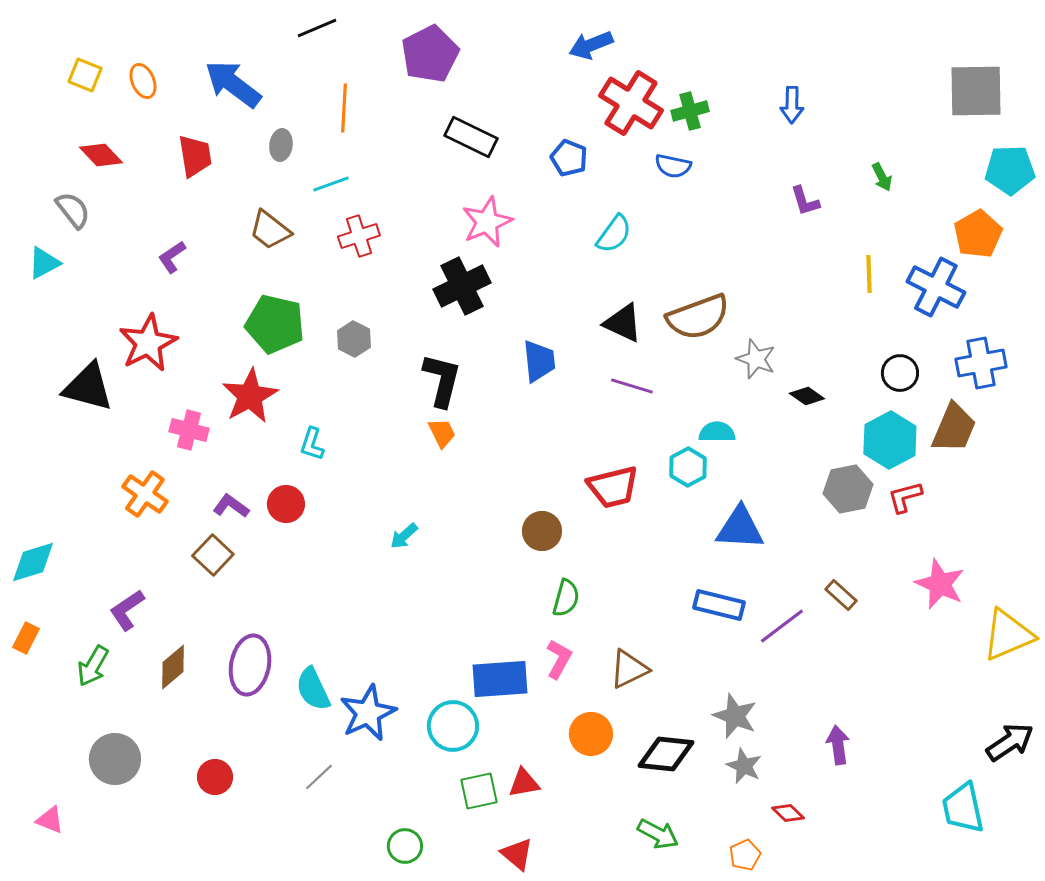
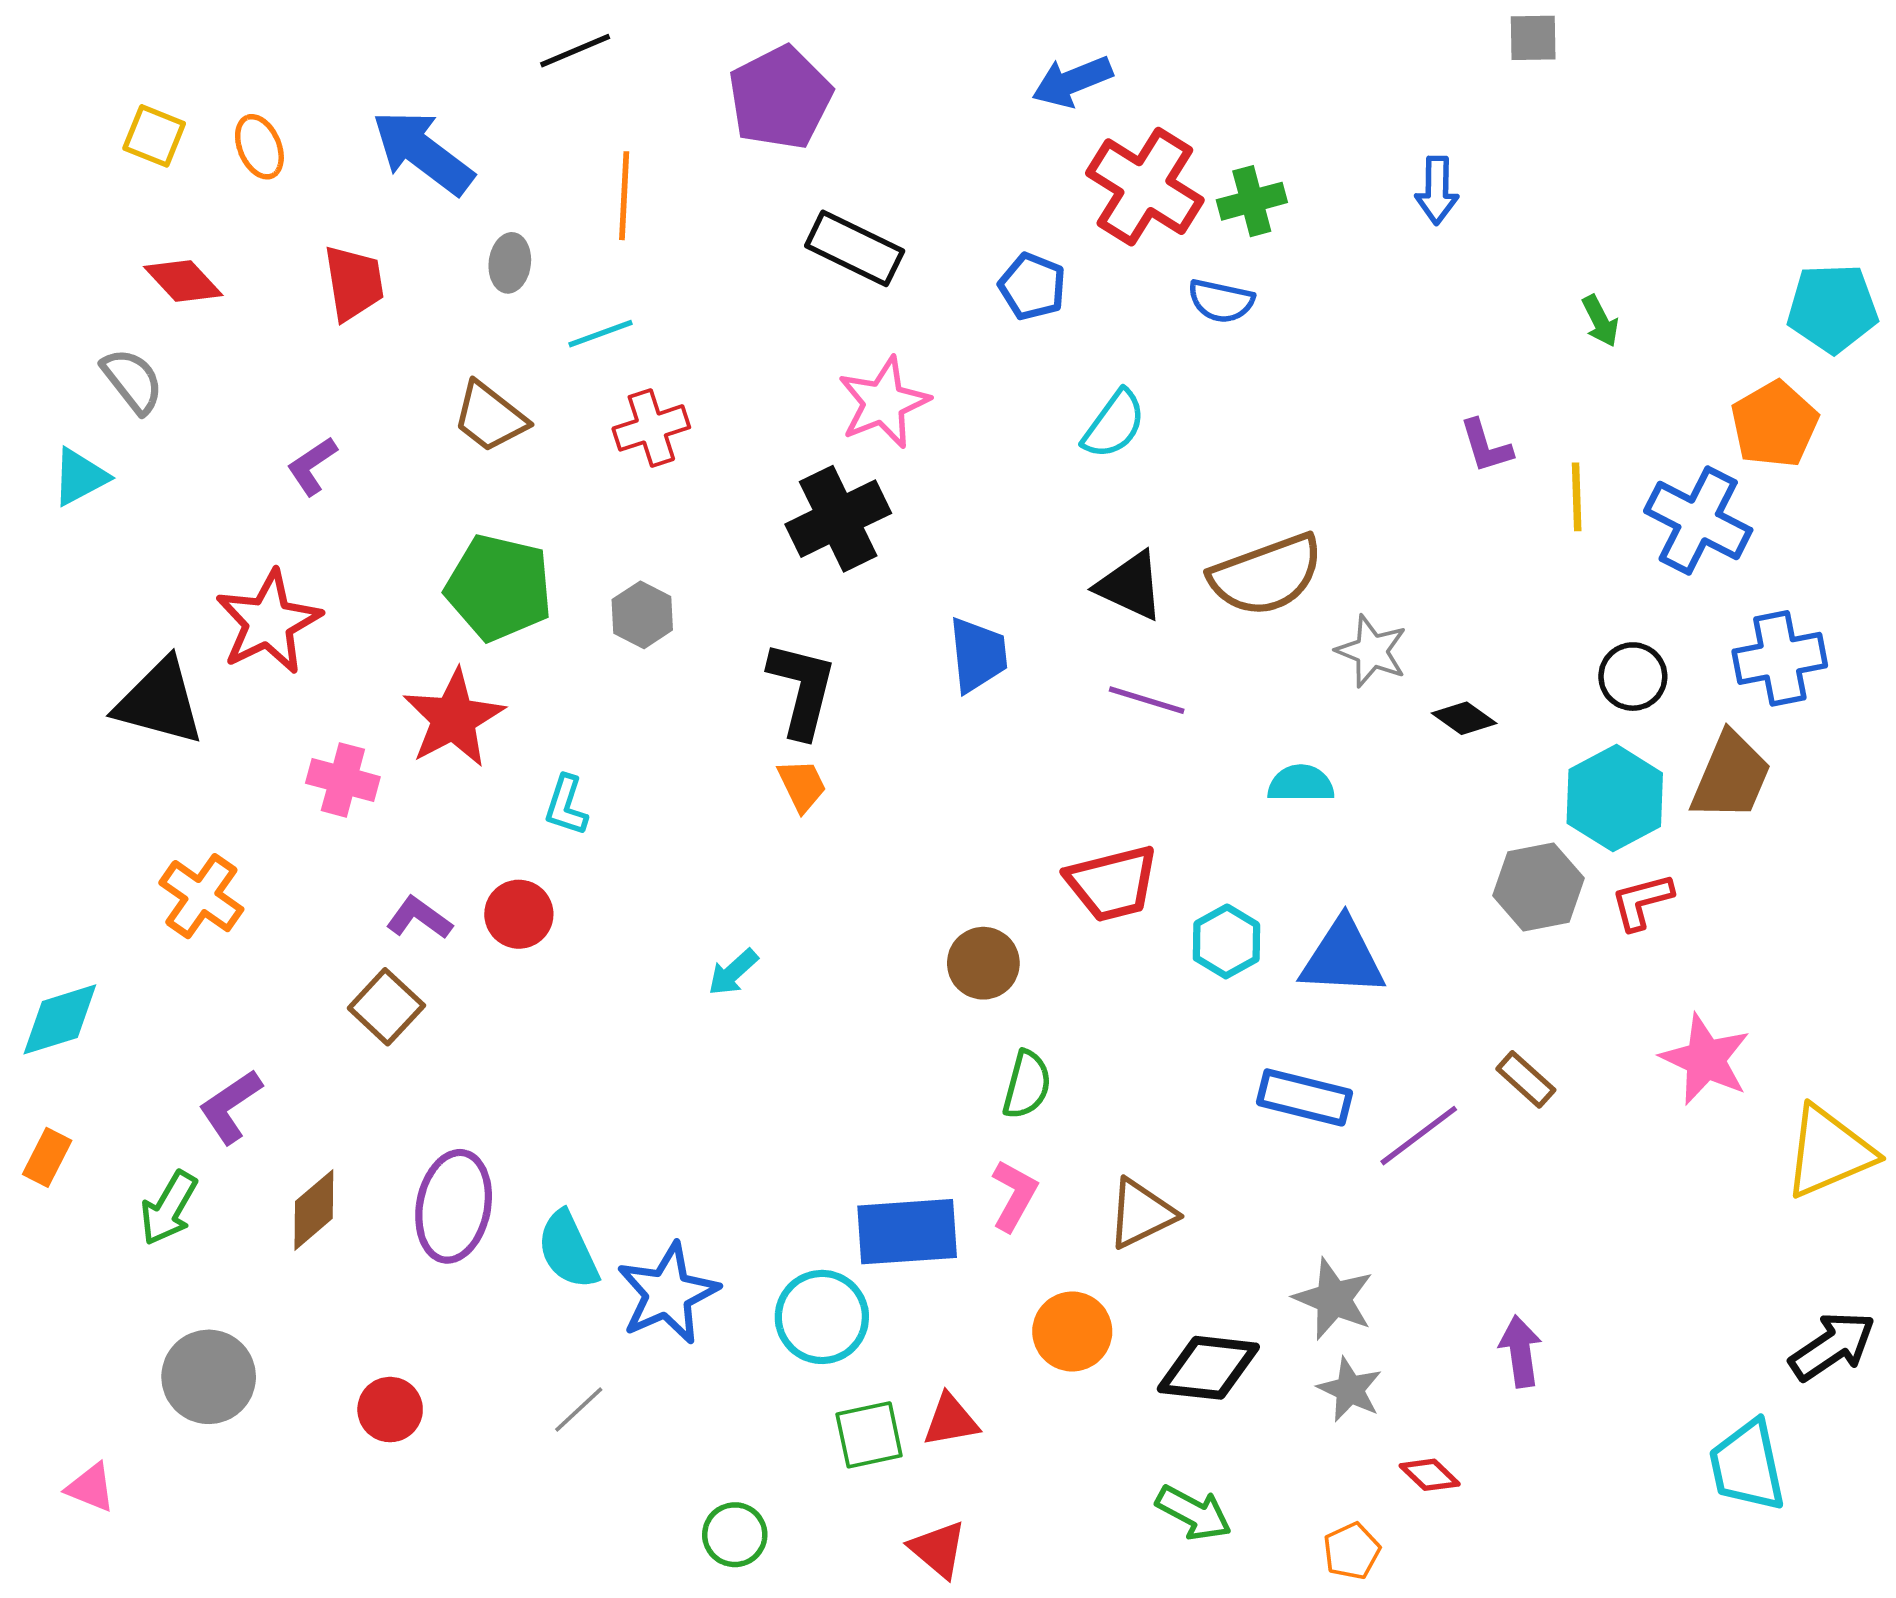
gray square: (976, 91) -> (1533, 38), moved, size x0.5
purple L-shape: (805, 201) -> (1486, 446), moved
cyan hexagon: (688, 467) -> (1226, 941), moved
orange cross: (145, 494) -> (201, 896), moved

